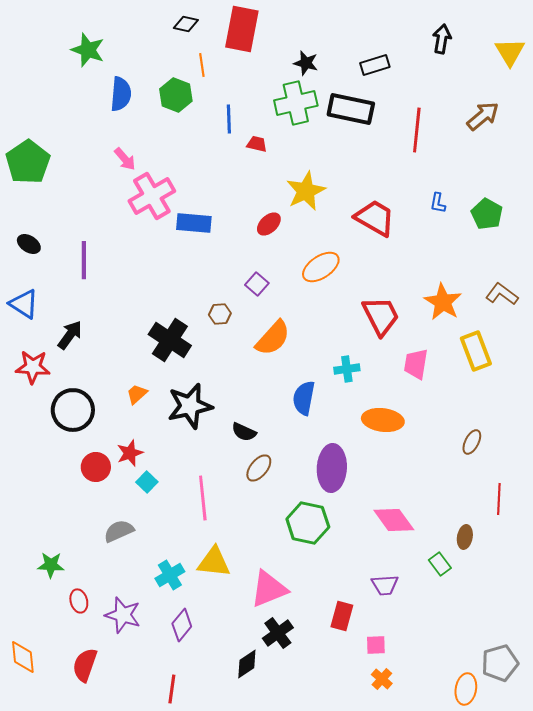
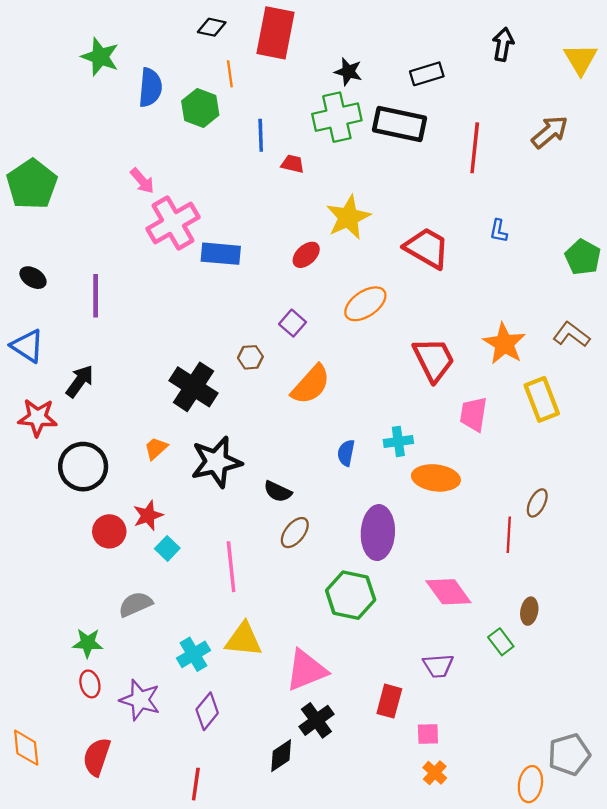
blue semicircle: (121, 94) -> (150, 88), moved
green pentagon: (487, 214) -> (583, 257), moved
cyan cross: (347, 369) -> (398, 441), moved
blue semicircle: (304, 398) -> (346, 453), size x0.7
red line: (499, 499) -> (509, 535), moved
green star: (51, 565) -> (88, 643), moved

